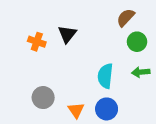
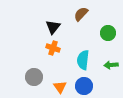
brown semicircle: (126, 18) -> (81, 14), moved
orange cross: (37, 42) -> (53, 48), moved
green arrow: (141, 72) -> (111, 65), moved

